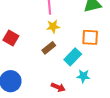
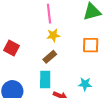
cyan rectangle: (73, 57) -> (45, 79), moved, turned -42

